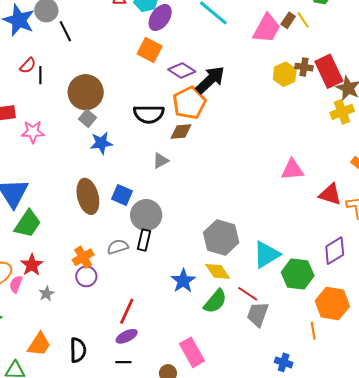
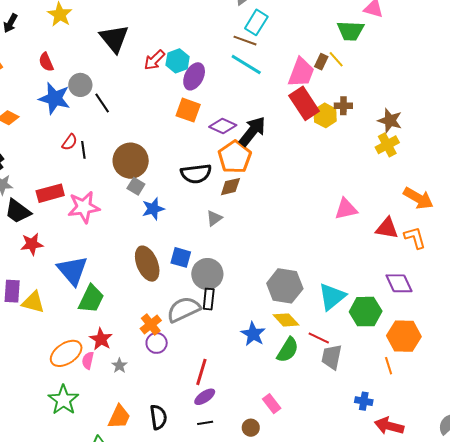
red rectangle: (329, 71) -> (304, 103), moved
pink star: (33, 132) -> (84, 207), size x1.4
gray semicircle: (118, 247) -> (184, 309), size x1.6
purple diamond: (335, 251) -> (399, 283), turned -76
pink rectangle: (192, 352) -> (272, 404), size x0.7

